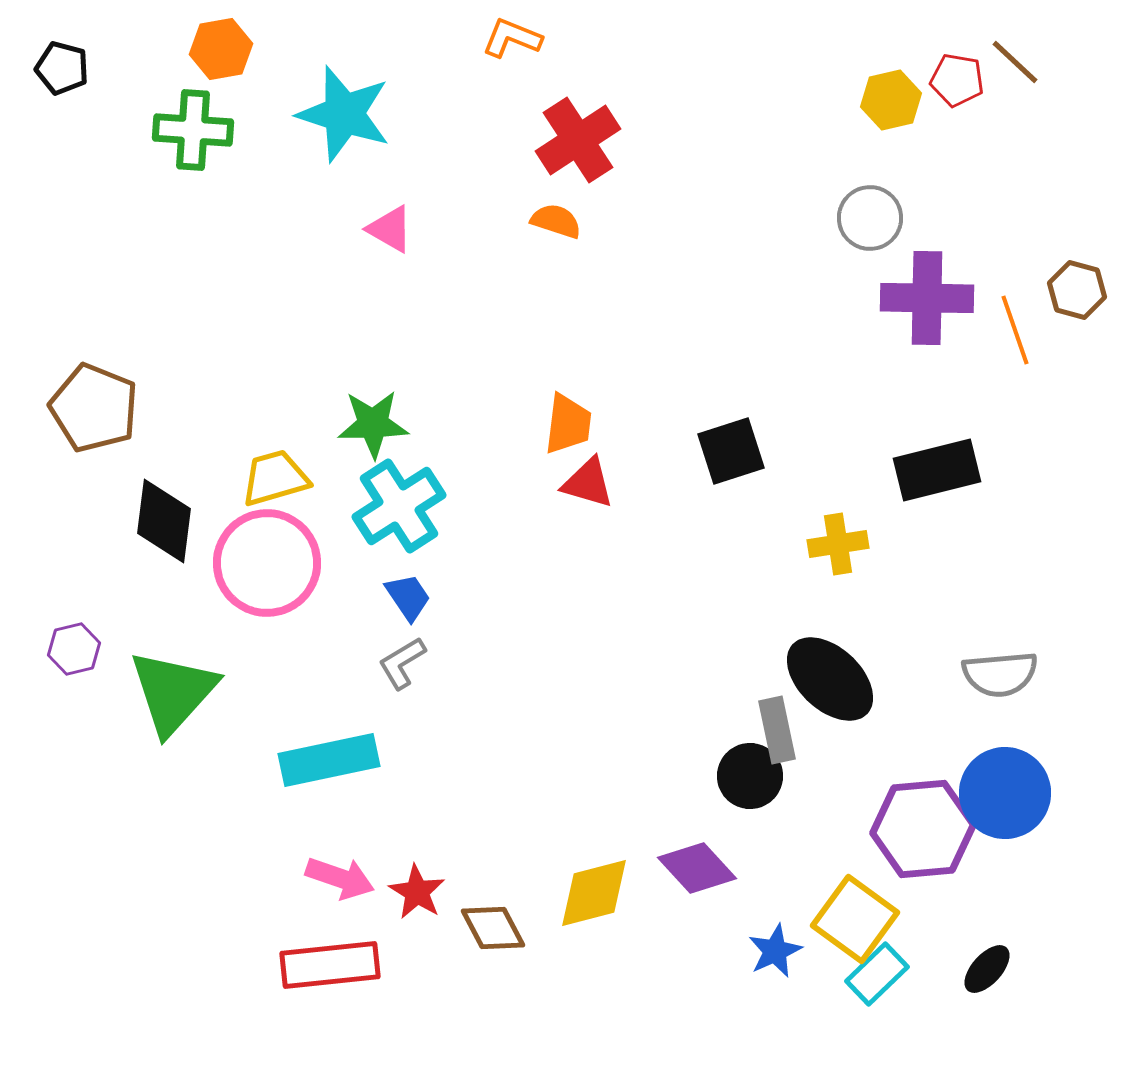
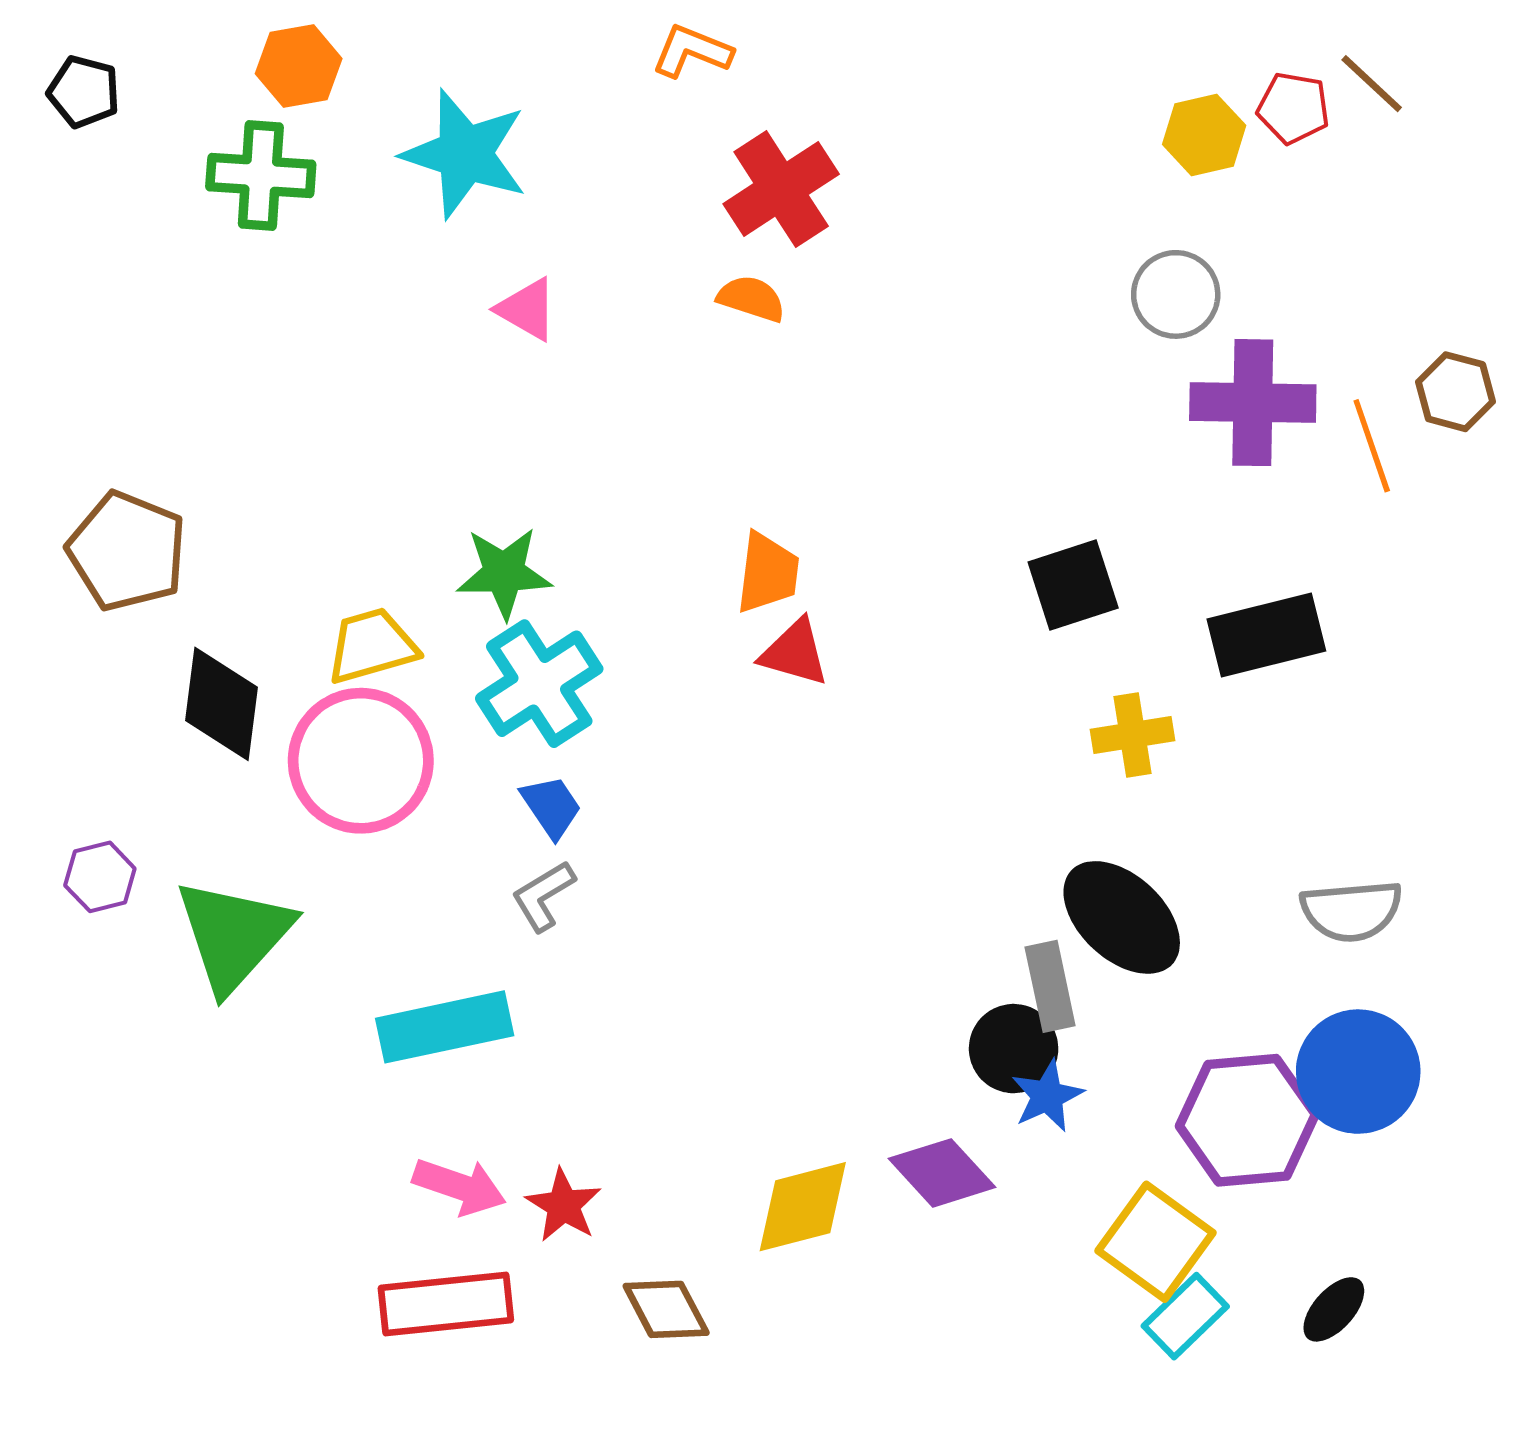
black square: (731, 451) -> (1073, 585), moved
brown diamond: (493, 928) -> (666, 1309), moved
blue star: (775, 951) -> (1047, 1096), moved

